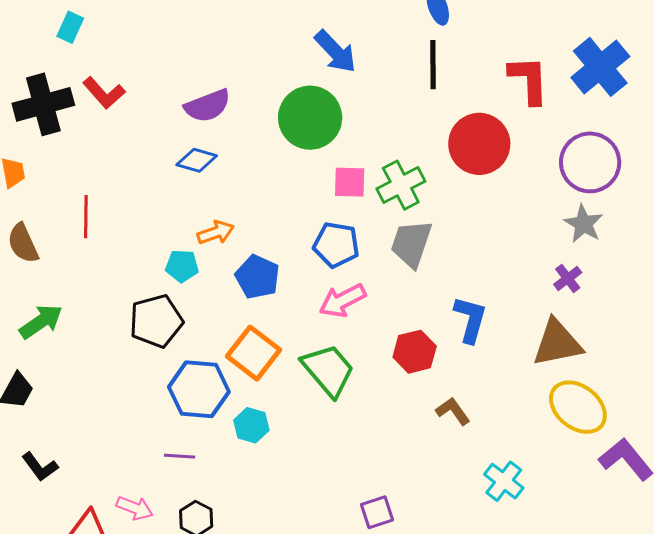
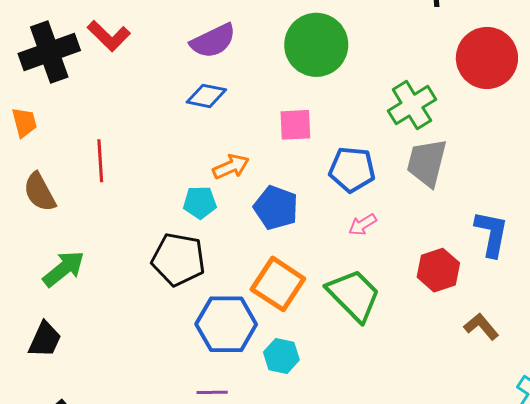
pink square: (350, 182) -> (295, 125), moved
pink arrow: (342, 300) -> (363, 225), size x0.6
black pentagon: (156, 321) -> (178, 259), turned 30

